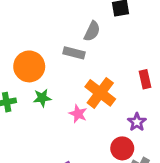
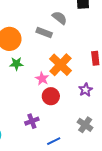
gray semicircle: (92, 31) -> (60, 18), turned -84
red circle: (122, 148) -> (51, 96), moved

